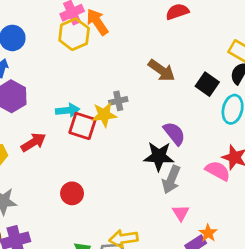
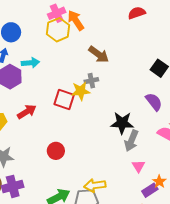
brown arrow: (162, 70) -> (99, 54), moved
cyan arrow: (68, 110) -> (30, 63), moved
purple semicircle: (174, 133) -> (154, 102), moved

